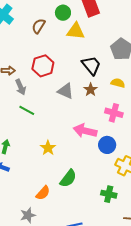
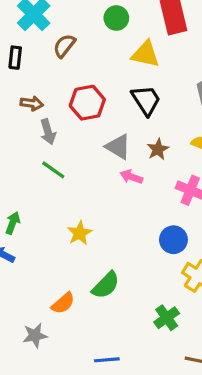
green circle: (63, 13) -> (116, 18), moved
brown semicircle: (39, 26) -> (64, 46), moved
black trapezoid: (91, 65) -> (146, 100), moved
pink arrow: (85, 131) -> (131, 177), moved, size x0.6
green cross: (109, 194) -> (167, 318), turned 35

